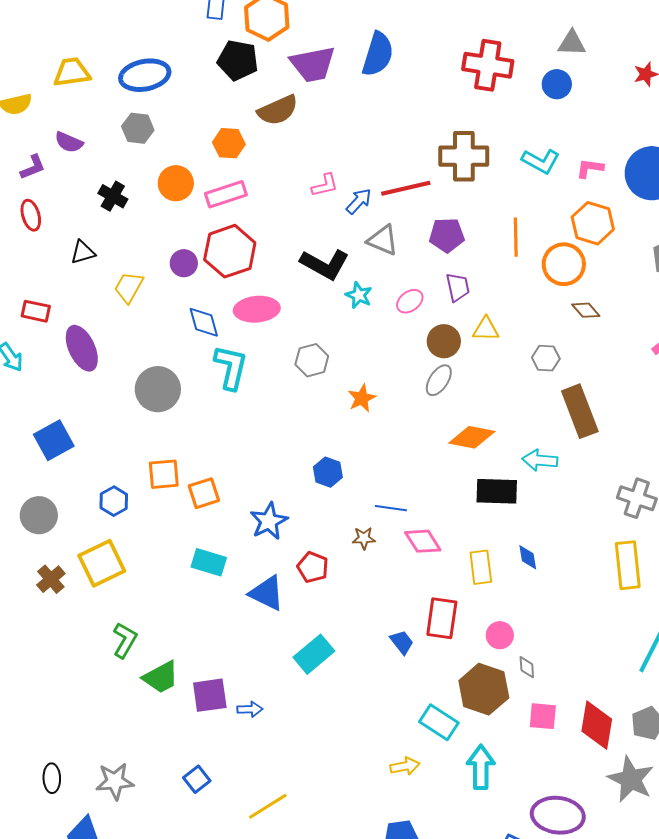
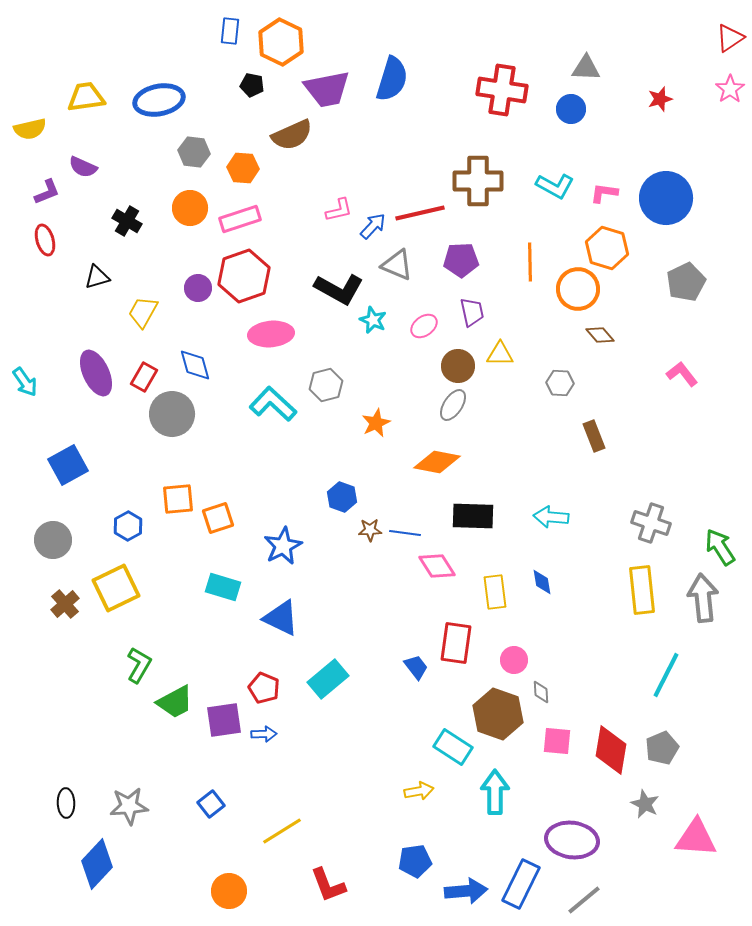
black pentagon: (238, 60) -> (252, 85), size x0.6
gray hexagon: (138, 128) -> (194, 152), moved
red rectangle: (36, 311) -> (144, 377), moved, turned -72
blue diamond: (204, 322) -> (195, 365), moved
cyan L-shape: (231, 367) -> (273, 404), moved, turned -60
brown rectangle: (580, 411) -> (594, 436), size x0.6
orange diamond: (472, 437) -> (437, 462), moved
cyan arrow: (540, 460) -> (551, 517), moved
black rectangle: (497, 491) -> (473, 516), moved
brown star: (364, 538) -> (370, 530), moved
red pentagon: (313, 567) -> (264, 688), moved
gray star: (631, 779) -> (645, 804), size x0.6

